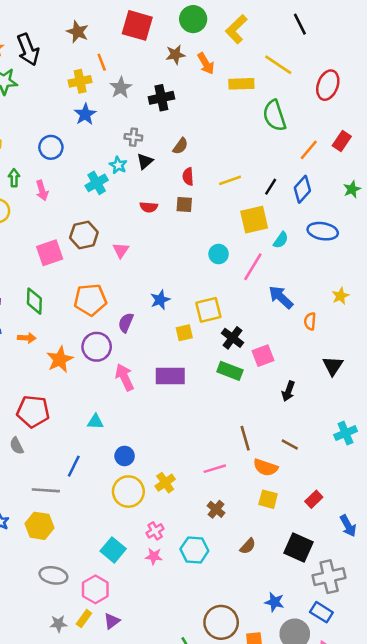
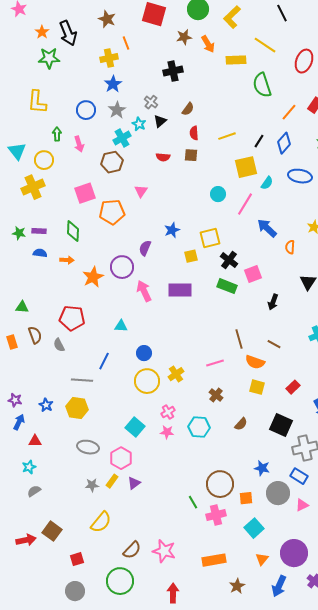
gray star: (121, 88) -> (117, 110), moved
gray cross: (133, 137) -> (151, 102), turned 32
brown hexagon: (84, 235) -> (112, 162), moved
orange pentagon: (90, 300) -> (112, 212), moved

